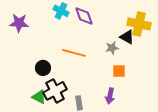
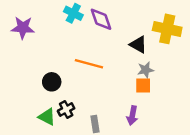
black triangle: (127, 37) -> (138, 45), moved
gray star: (112, 48) -> (146, 70), moved
black cross: (55, 91) -> (66, 110), size x0.6

